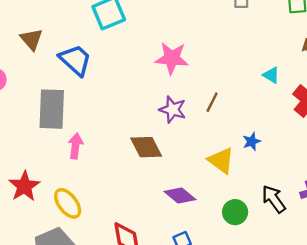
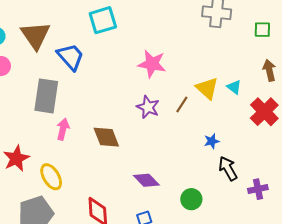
brown triangle: (31, 39) -> (35, 35), size x1.5
brown diamond: (146, 147) -> (106, 137), moved
yellow triangle: (221, 161) -> (207, 88), moved
black arrow: (274, 199) -> (228, 168), moved

